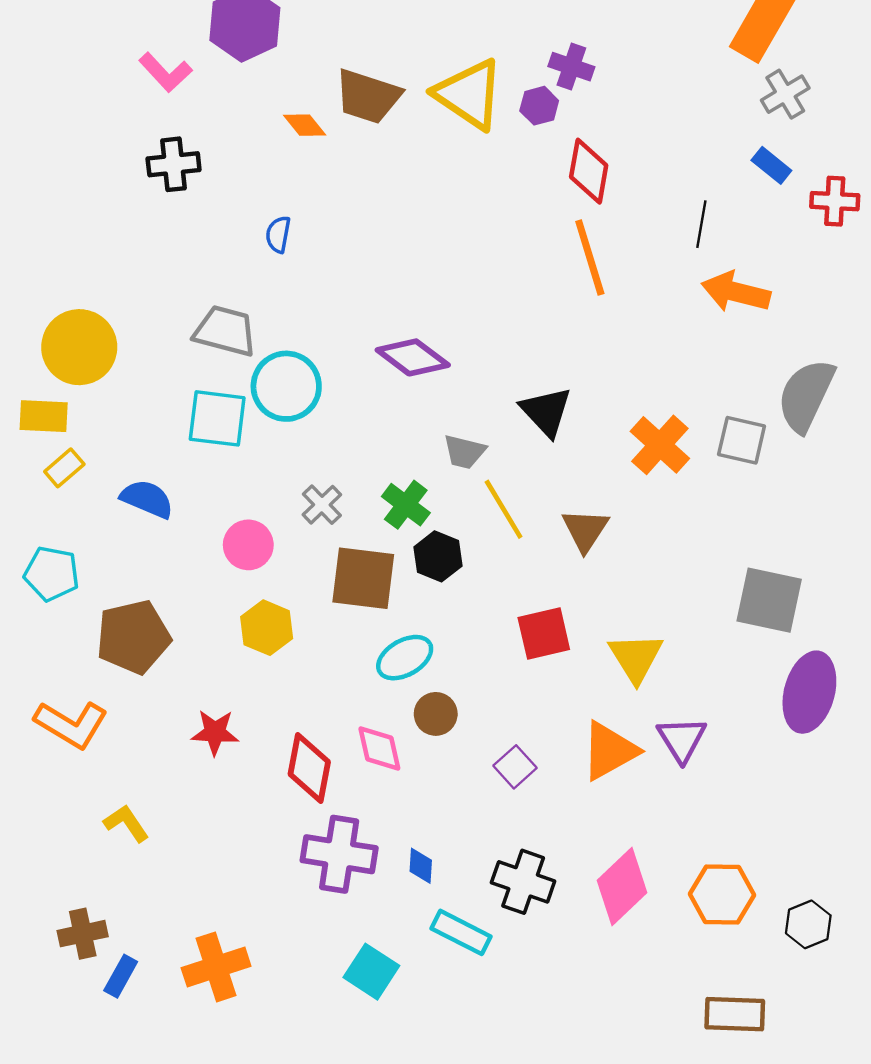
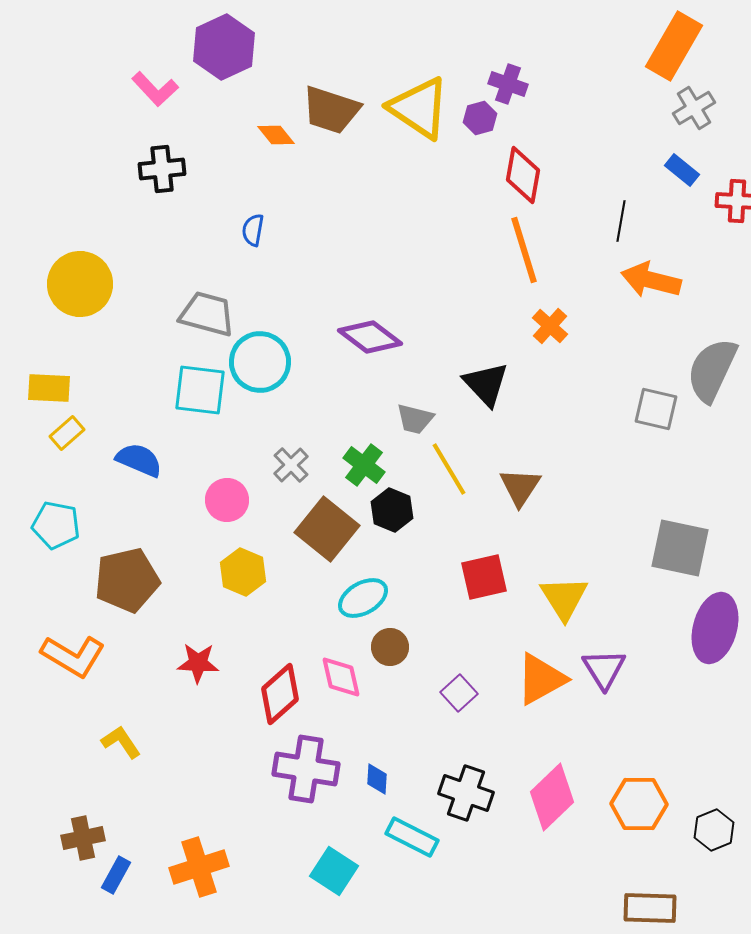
yellow circle: (79, 347) -> (80, 284), moved
orange cross: (660, 445) -> (550, 326), moved, size x0.7
brown square: (363, 578) -> (327, 529), turned 32
red diamond: (309, 768) -> (280, 694), turned 38

